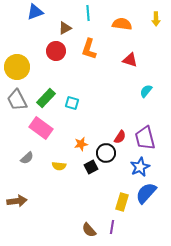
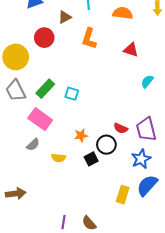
red circle: (56, 51) -> (44, 38), moved
red semicircle: (120, 137) -> (121, 128), turned 80
gray semicircle: (27, 158) -> (33, 145), moved
purple line: (112, 227) -> (64, 222), moved

